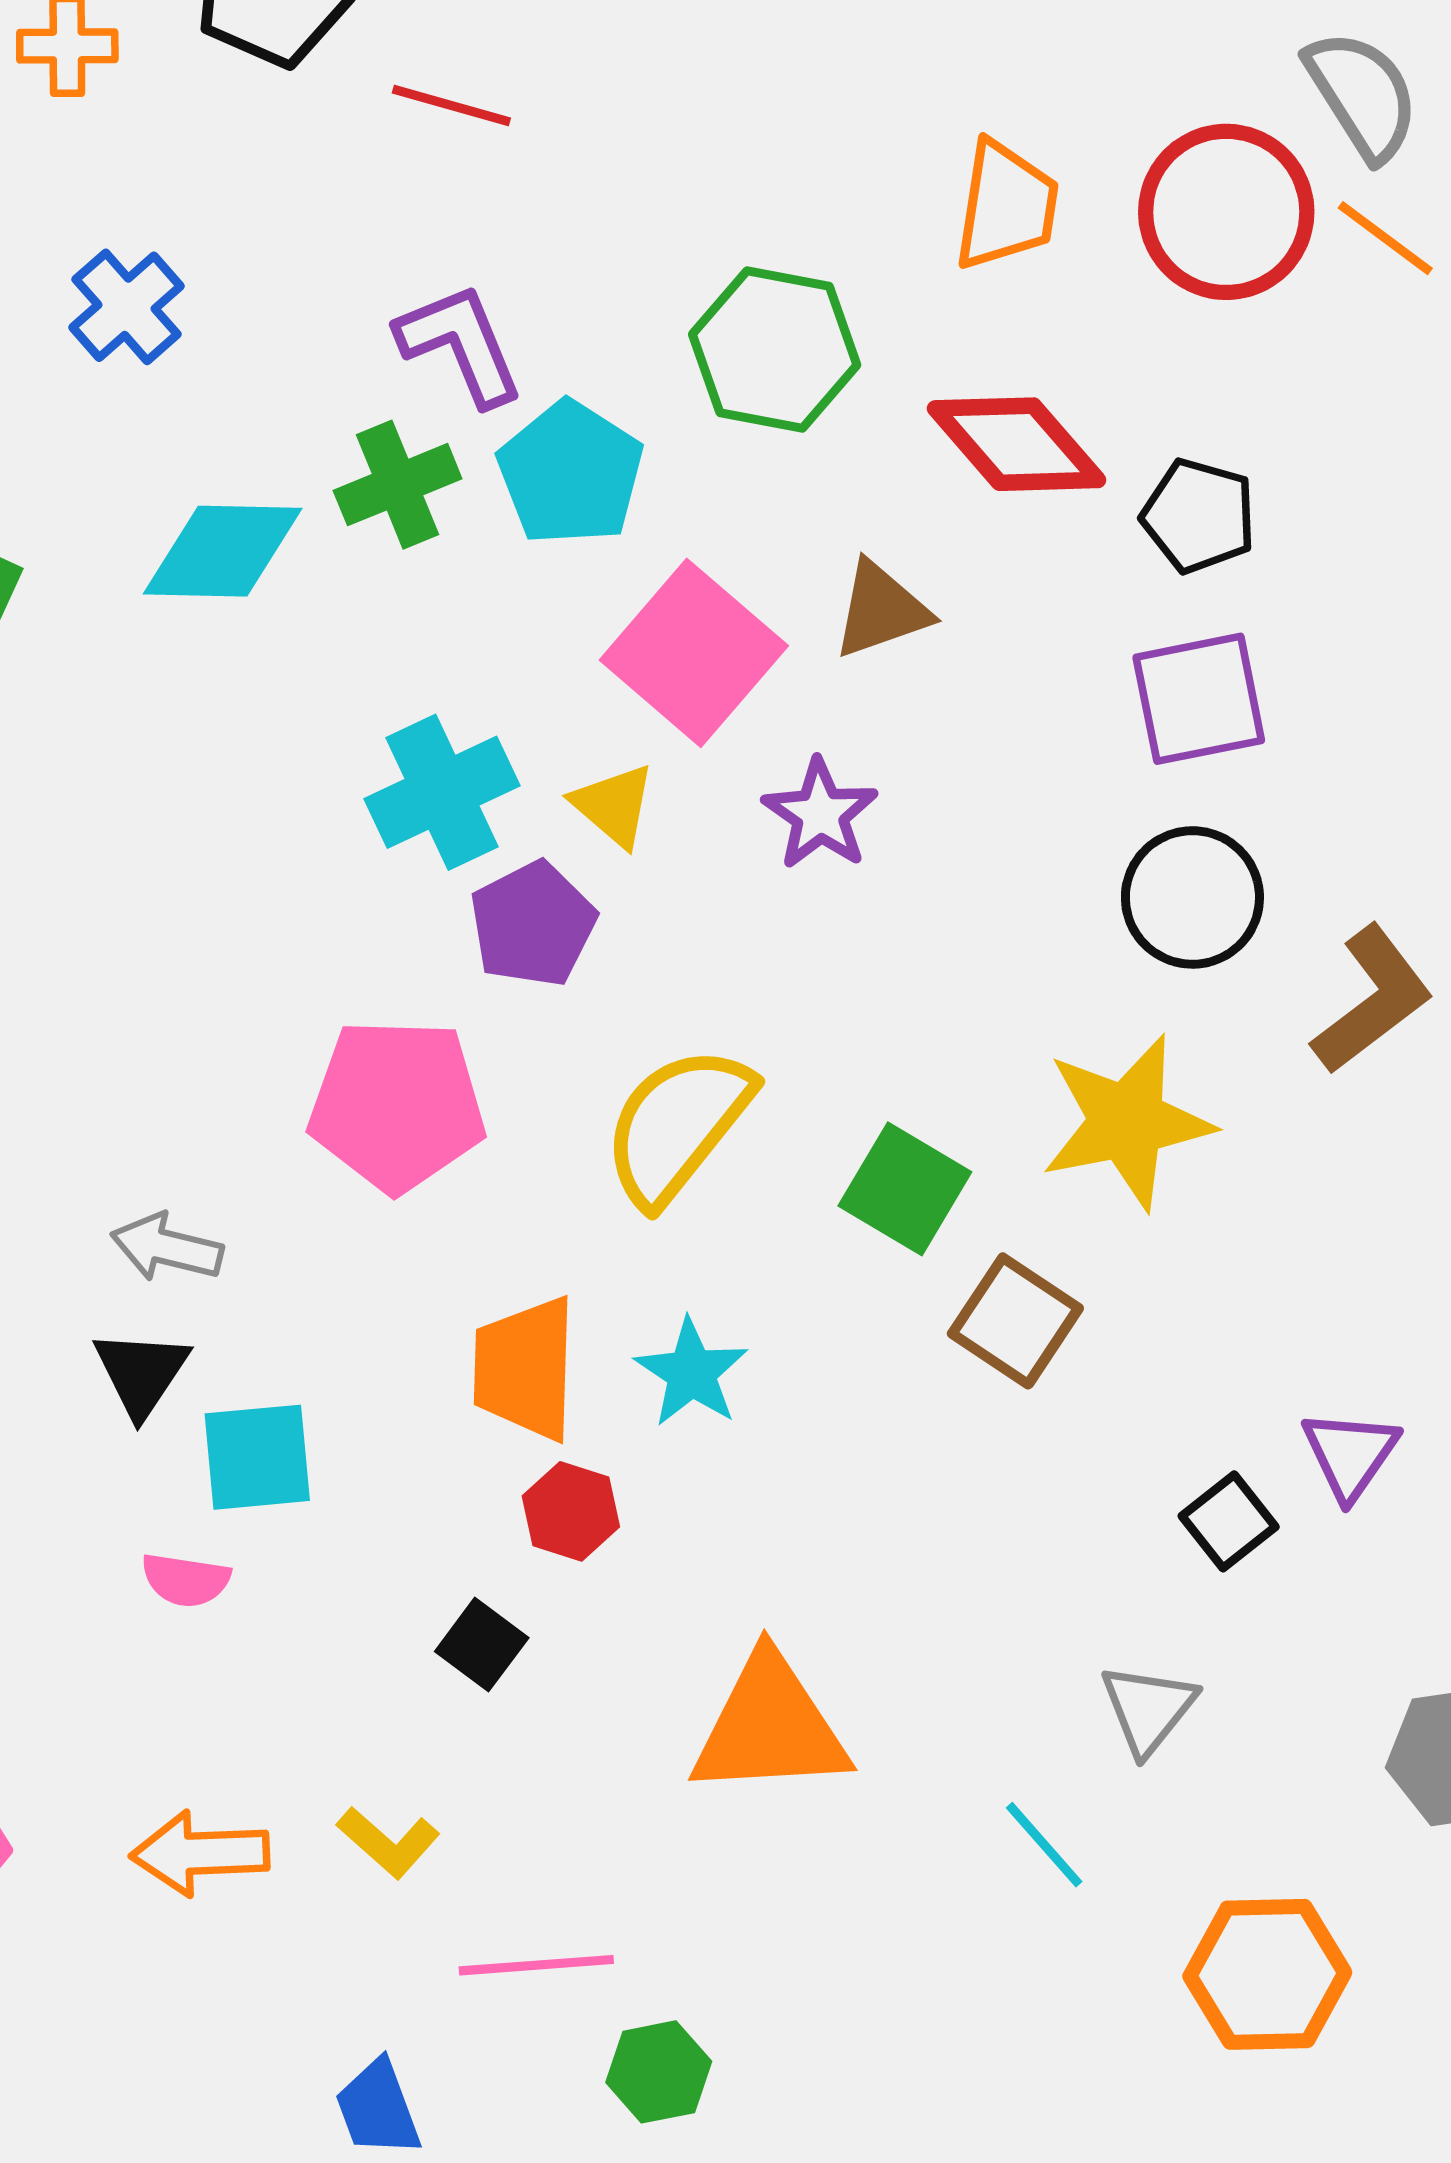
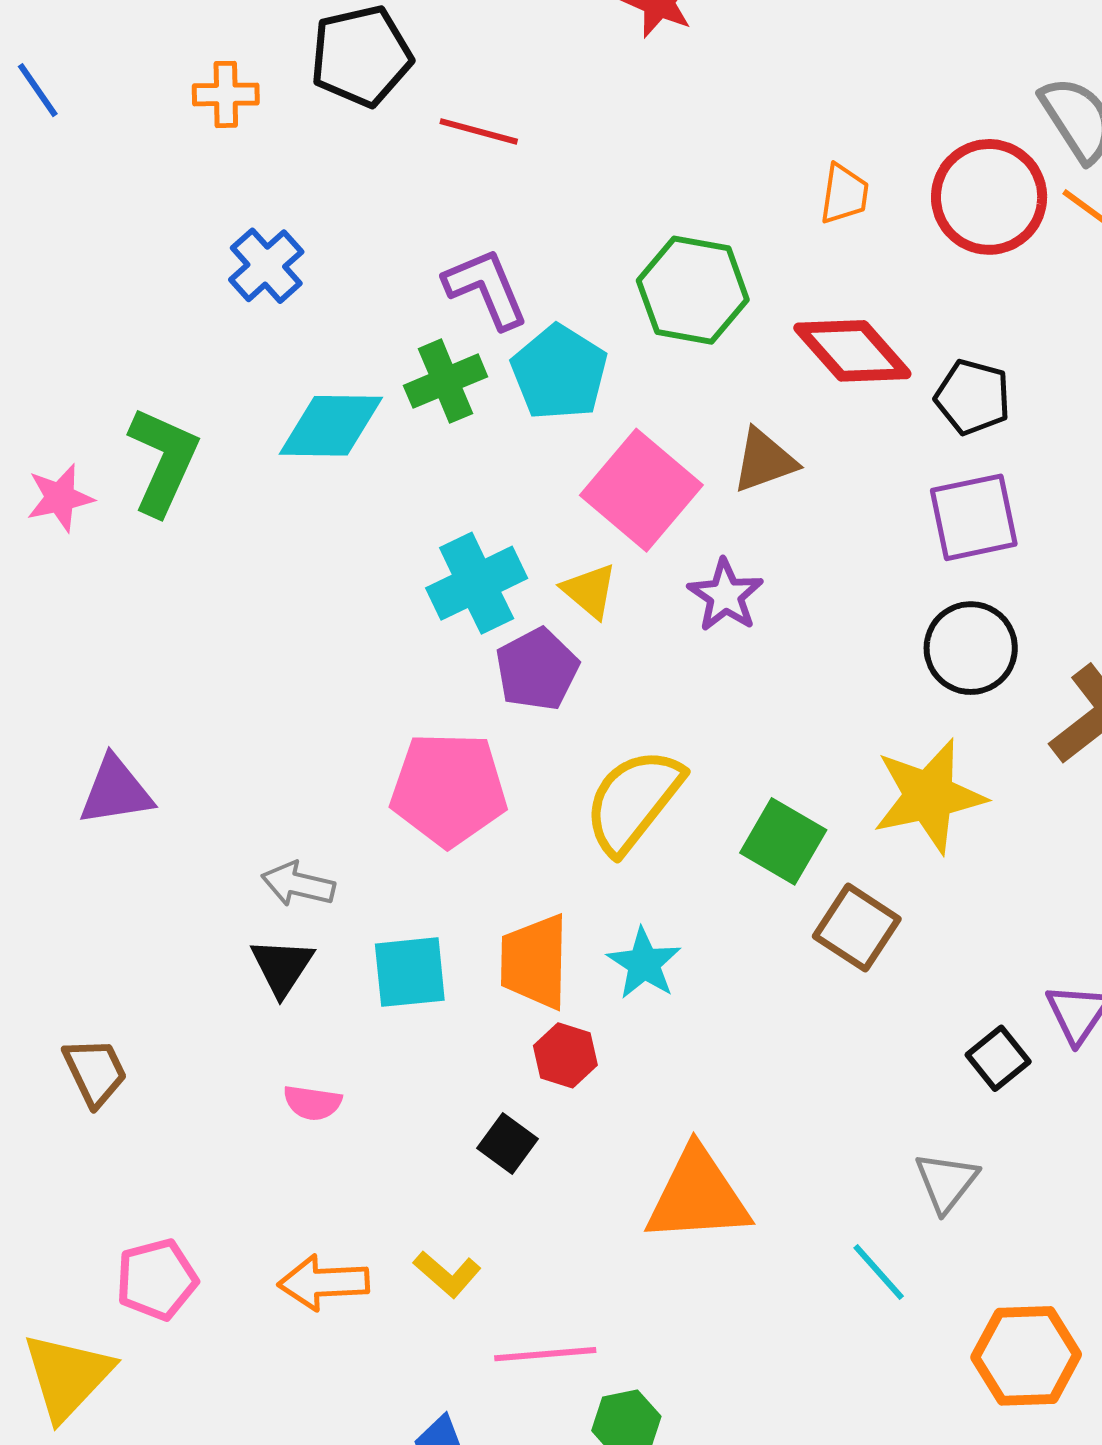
orange trapezoid: (1006, 206) -> (844, 194), size x0.7
cyan square: (257, 1457) -> (410, 972), moved

